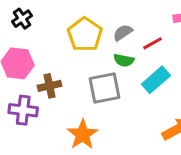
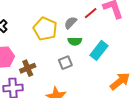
red line: (153, 43) -> (91, 13), moved
gray square: (105, 88) -> (65, 63), size x0.6

